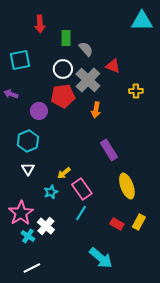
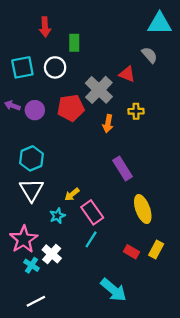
gray semicircle: (86, 49) -> (149, 55), moved
white circle: (63, 69) -> (55, 67), moved
yellow cross: (136, 91) -> (136, 111), moved
purple circle: (39, 111) -> (35, 110), moved
white triangle: (28, 169) -> (31, 190), size x1.6

